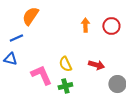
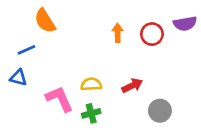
orange semicircle: (30, 16) -> (45, 21), turned -66
yellow semicircle: (65, 64) -> (91, 84), turned 112
red arrow: (96, 65) -> (132, 86), turned -42

